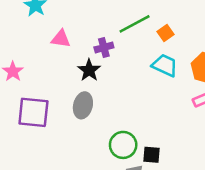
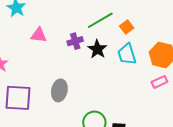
cyan trapezoid: (165, 65) -> (127, 54), turned -130
black star: (89, 70) -> (97, 49), moved

